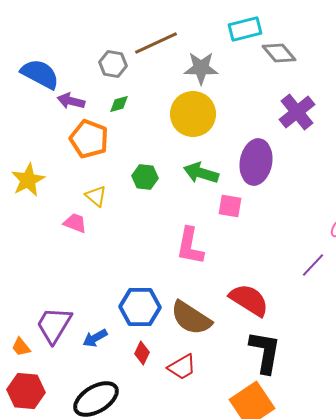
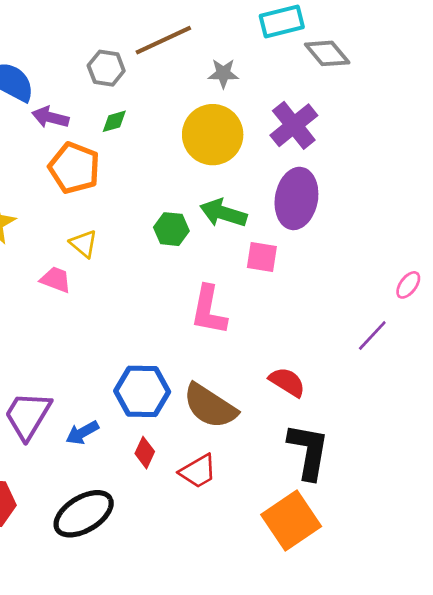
gray star: (201, 68) -> (223, 73), size x0.7
purple cross: (297, 112) -> (294, 125), moved
green hexagon: (145, 177) -> (171, 229), moved
red semicircle: (249, 300) -> (287, 382), size x0.7

